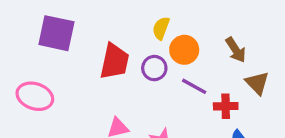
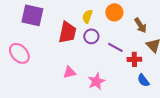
yellow semicircle: (161, 28) -> (87, 16), moved
orange circle: (184, 50) -> (114, 12), moved
pink ellipse: (35, 96) -> (19, 53), turned 30

